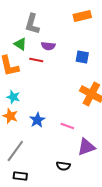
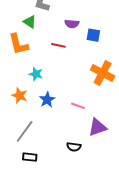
purple semicircle: (48, 46) -> (72, 24), moved
red line: (36, 60) -> (58, 45), moved
cyan star: (13, 97) -> (36, 74), moved

